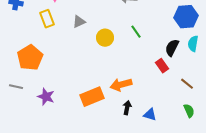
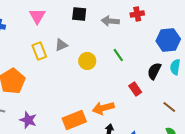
yellow rectangle: (47, 19) -> (39, 51), moved
red rectangle: (162, 66) -> (135, 89), moved

